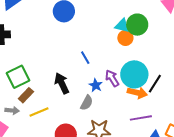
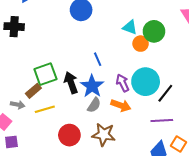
cyan triangle: (122, 26) -> (130, 27), moved
green square: (18, 77) -> (45, 74), moved
blue star: (96, 85) -> (92, 86), moved, size x1.6
orange arrow: (137, 93) -> (121, 105), moved
purple line: (141, 118) -> (162, 121), moved

